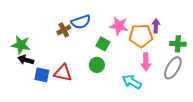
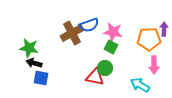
pink star: (119, 26) -> (113, 32), moved
brown cross: (64, 30) -> (72, 33), size x1.6
red triangle: (63, 73) -> (95, 77), moved
blue square: (42, 75) -> (41, 78), moved

